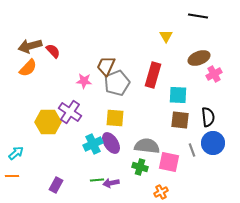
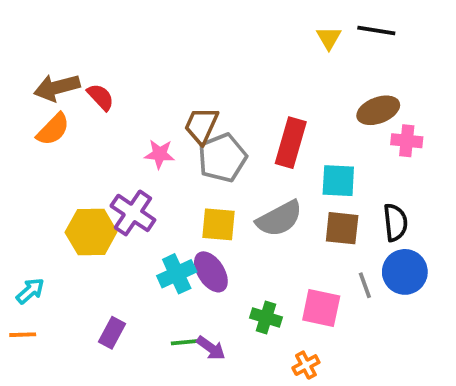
yellow triangle: (166, 36) -> (329, 38), moved
pink cross: (214, 74) -> (407, 141), turned 35
gray semicircle: (147, 146) -> (279, 219), moved, turned 145
purple arrow: (111, 183) -> (211, 348), turned -133
purple rectangle: (56, 185) -> (112, 333), moved

